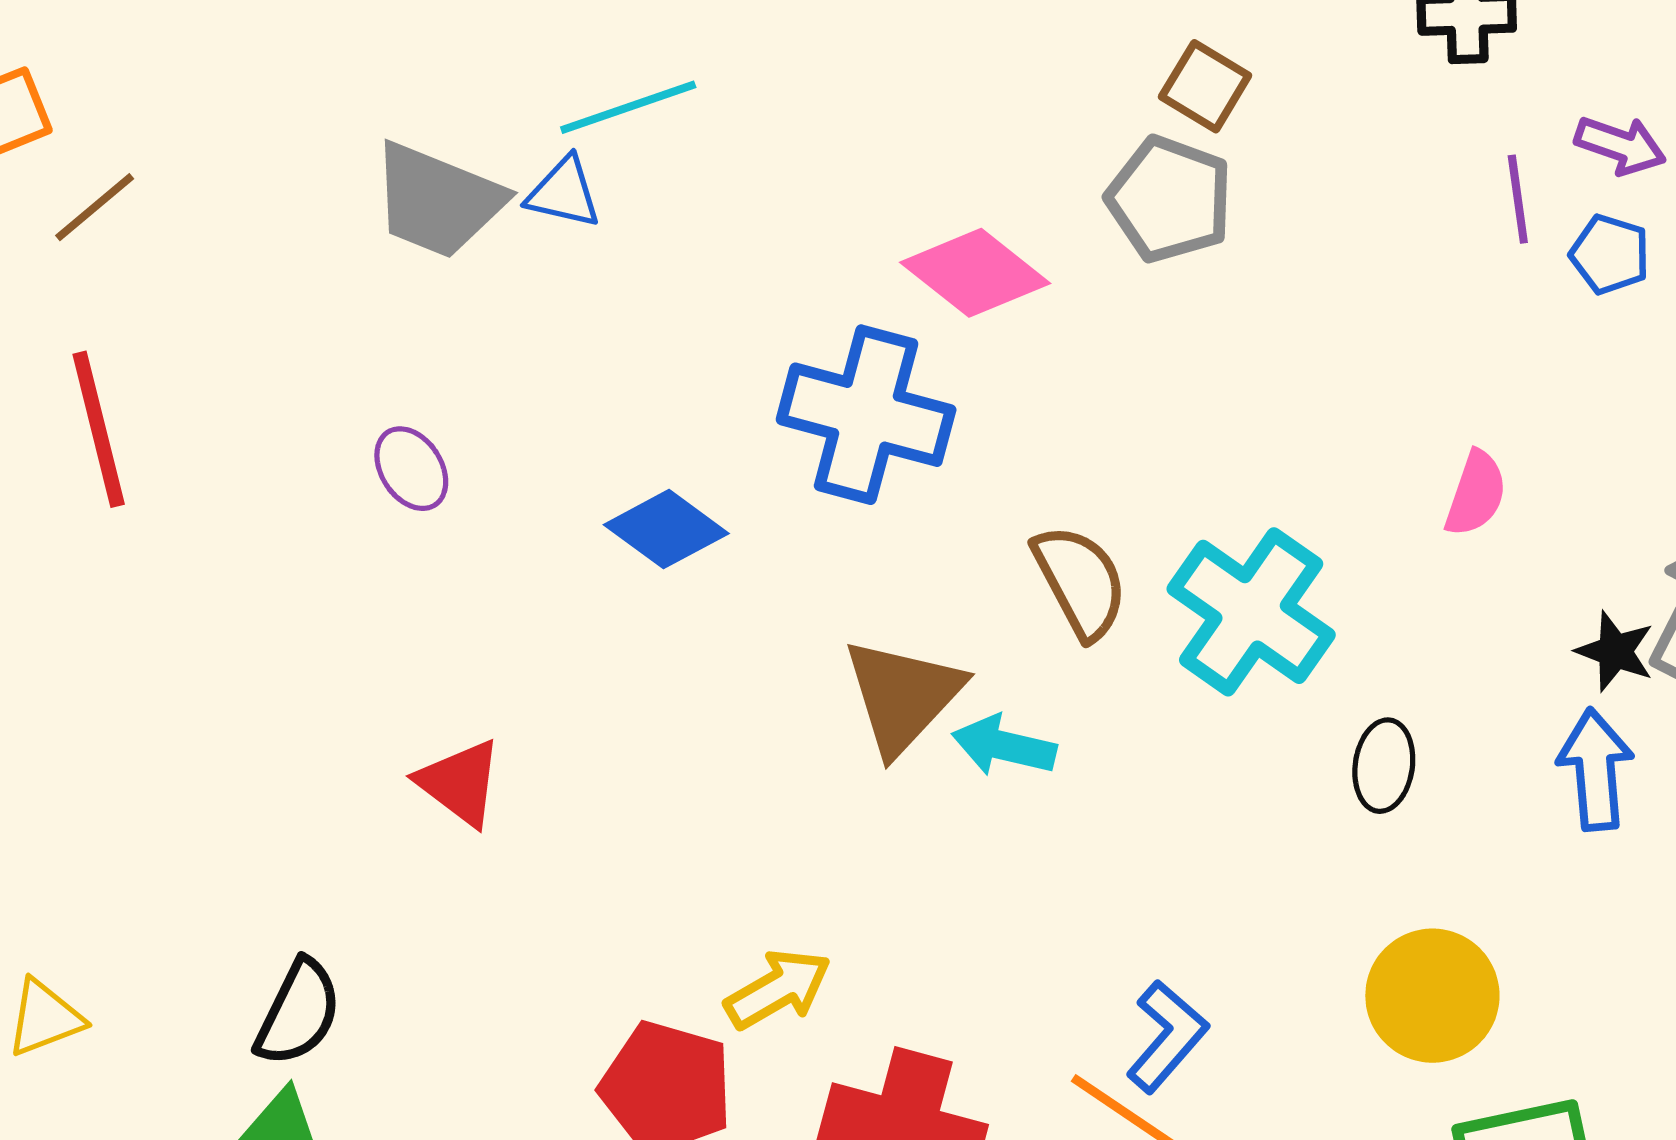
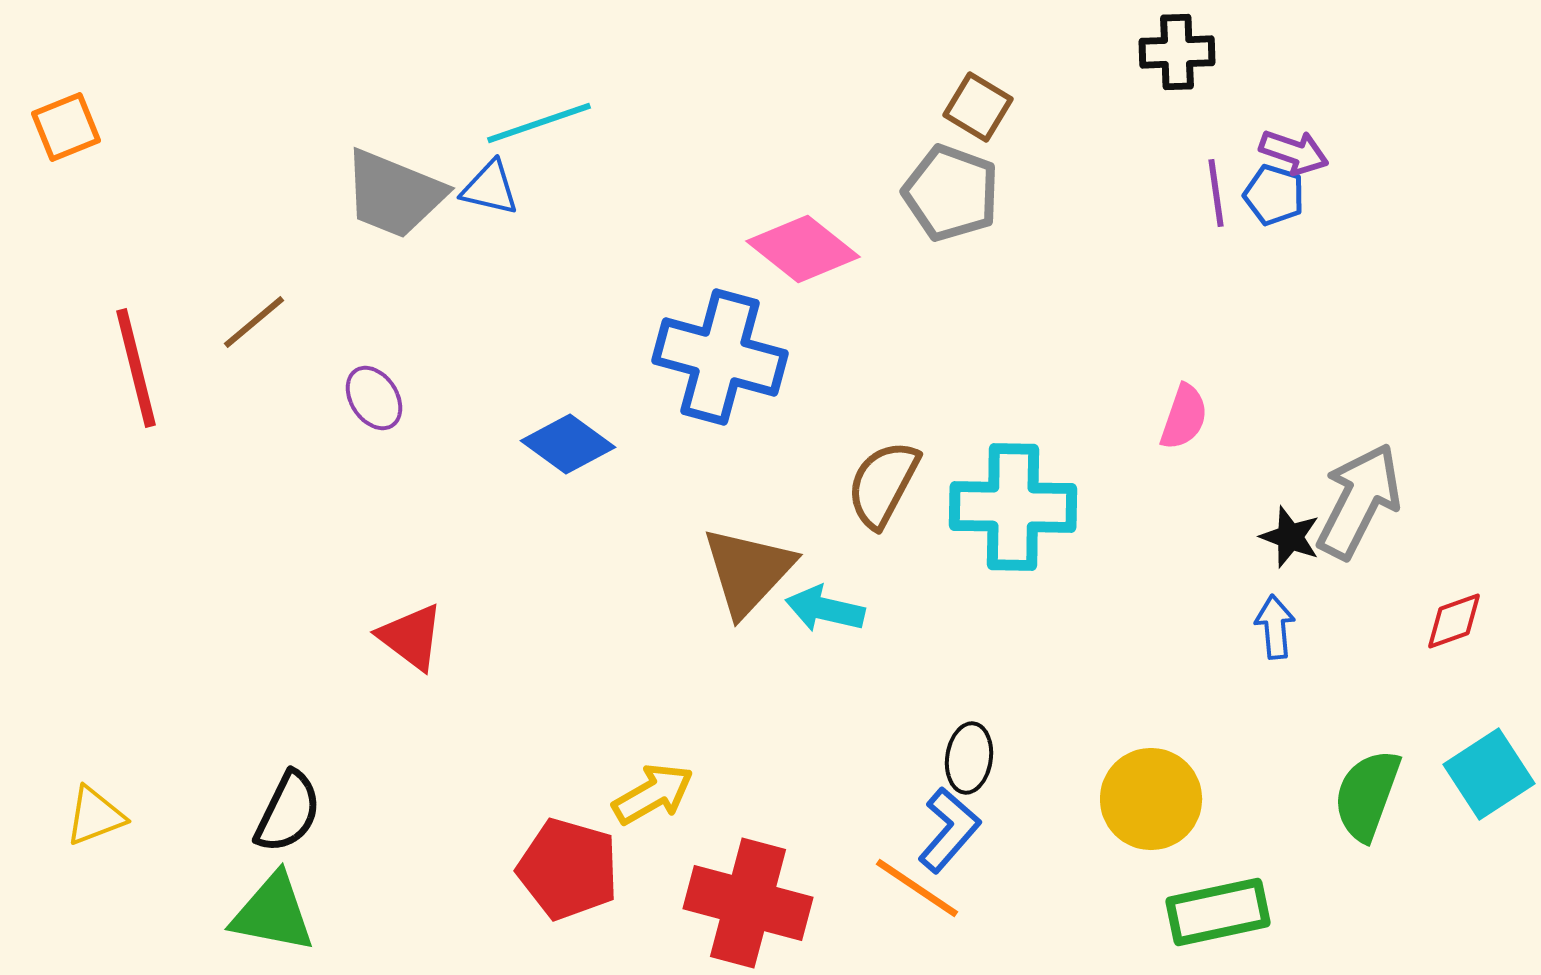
brown line: (95, 207) -> (254, 322), moved
blue pentagon: (1610, 254) -> (1274, 195), moved
brown semicircle: (1080, 582) -> (883, 484), turned -124
cyan cross: (1251, 612) -> (1013, 507), turned -34
black ellipse: (1384, 766) -> (969, 758), moved
blue arrow: (1595, 770) -> (1275, 627), size x0.7

